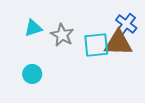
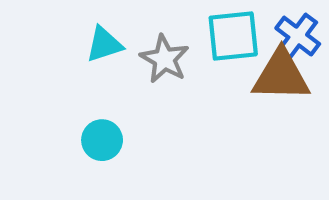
cyan square: (96, 45) -> (233, 36), moved

